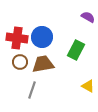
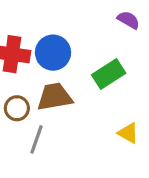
green rectangle: (76, 50) -> (109, 74), turned 30
brown circle: (20, 62) -> (17, 108), moved

